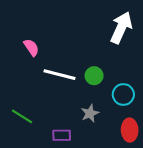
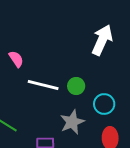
gray star: (90, 113) -> (72, 122), size x1.4

